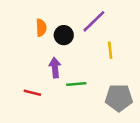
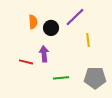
green line: (76, 84) -> (61, 78), moved
red line: (32, 93) -> (26, 62), moved

